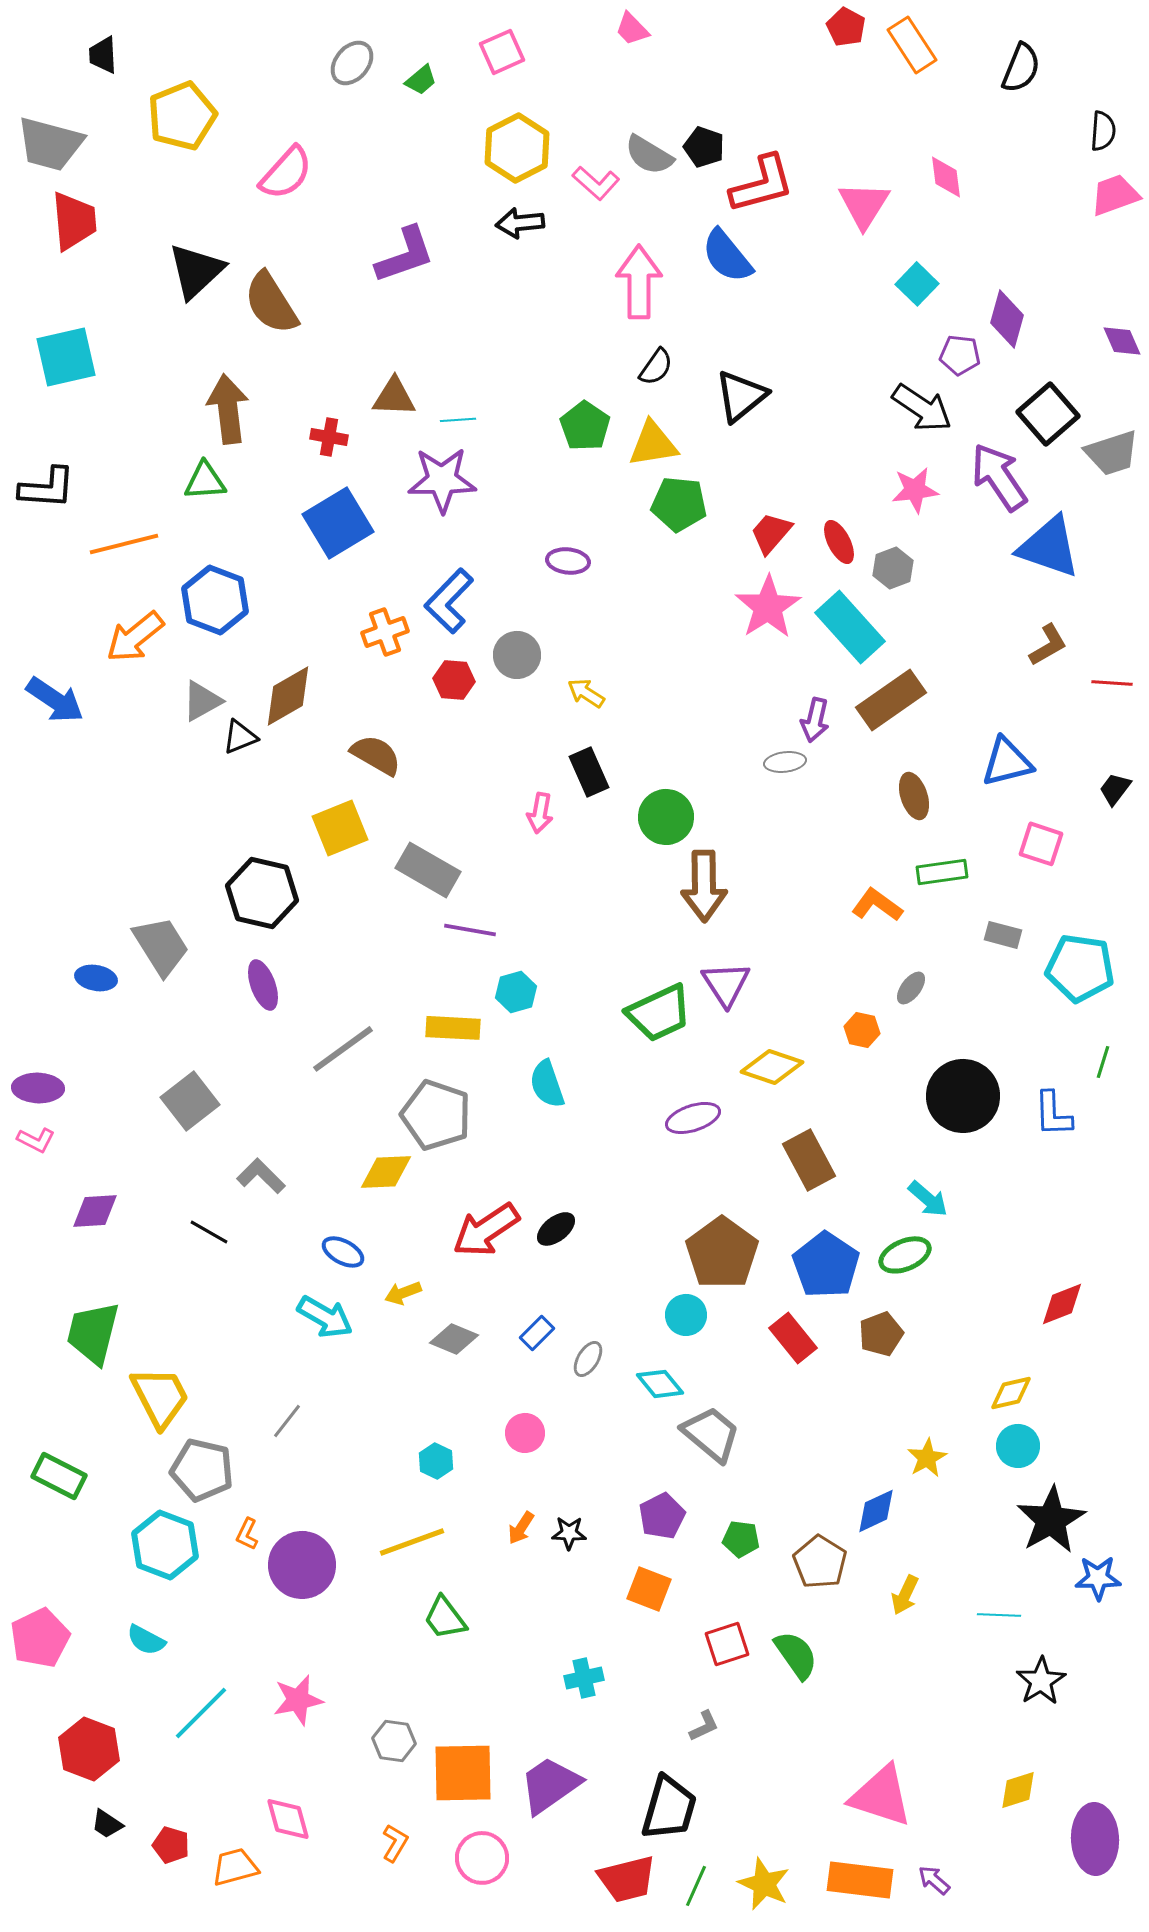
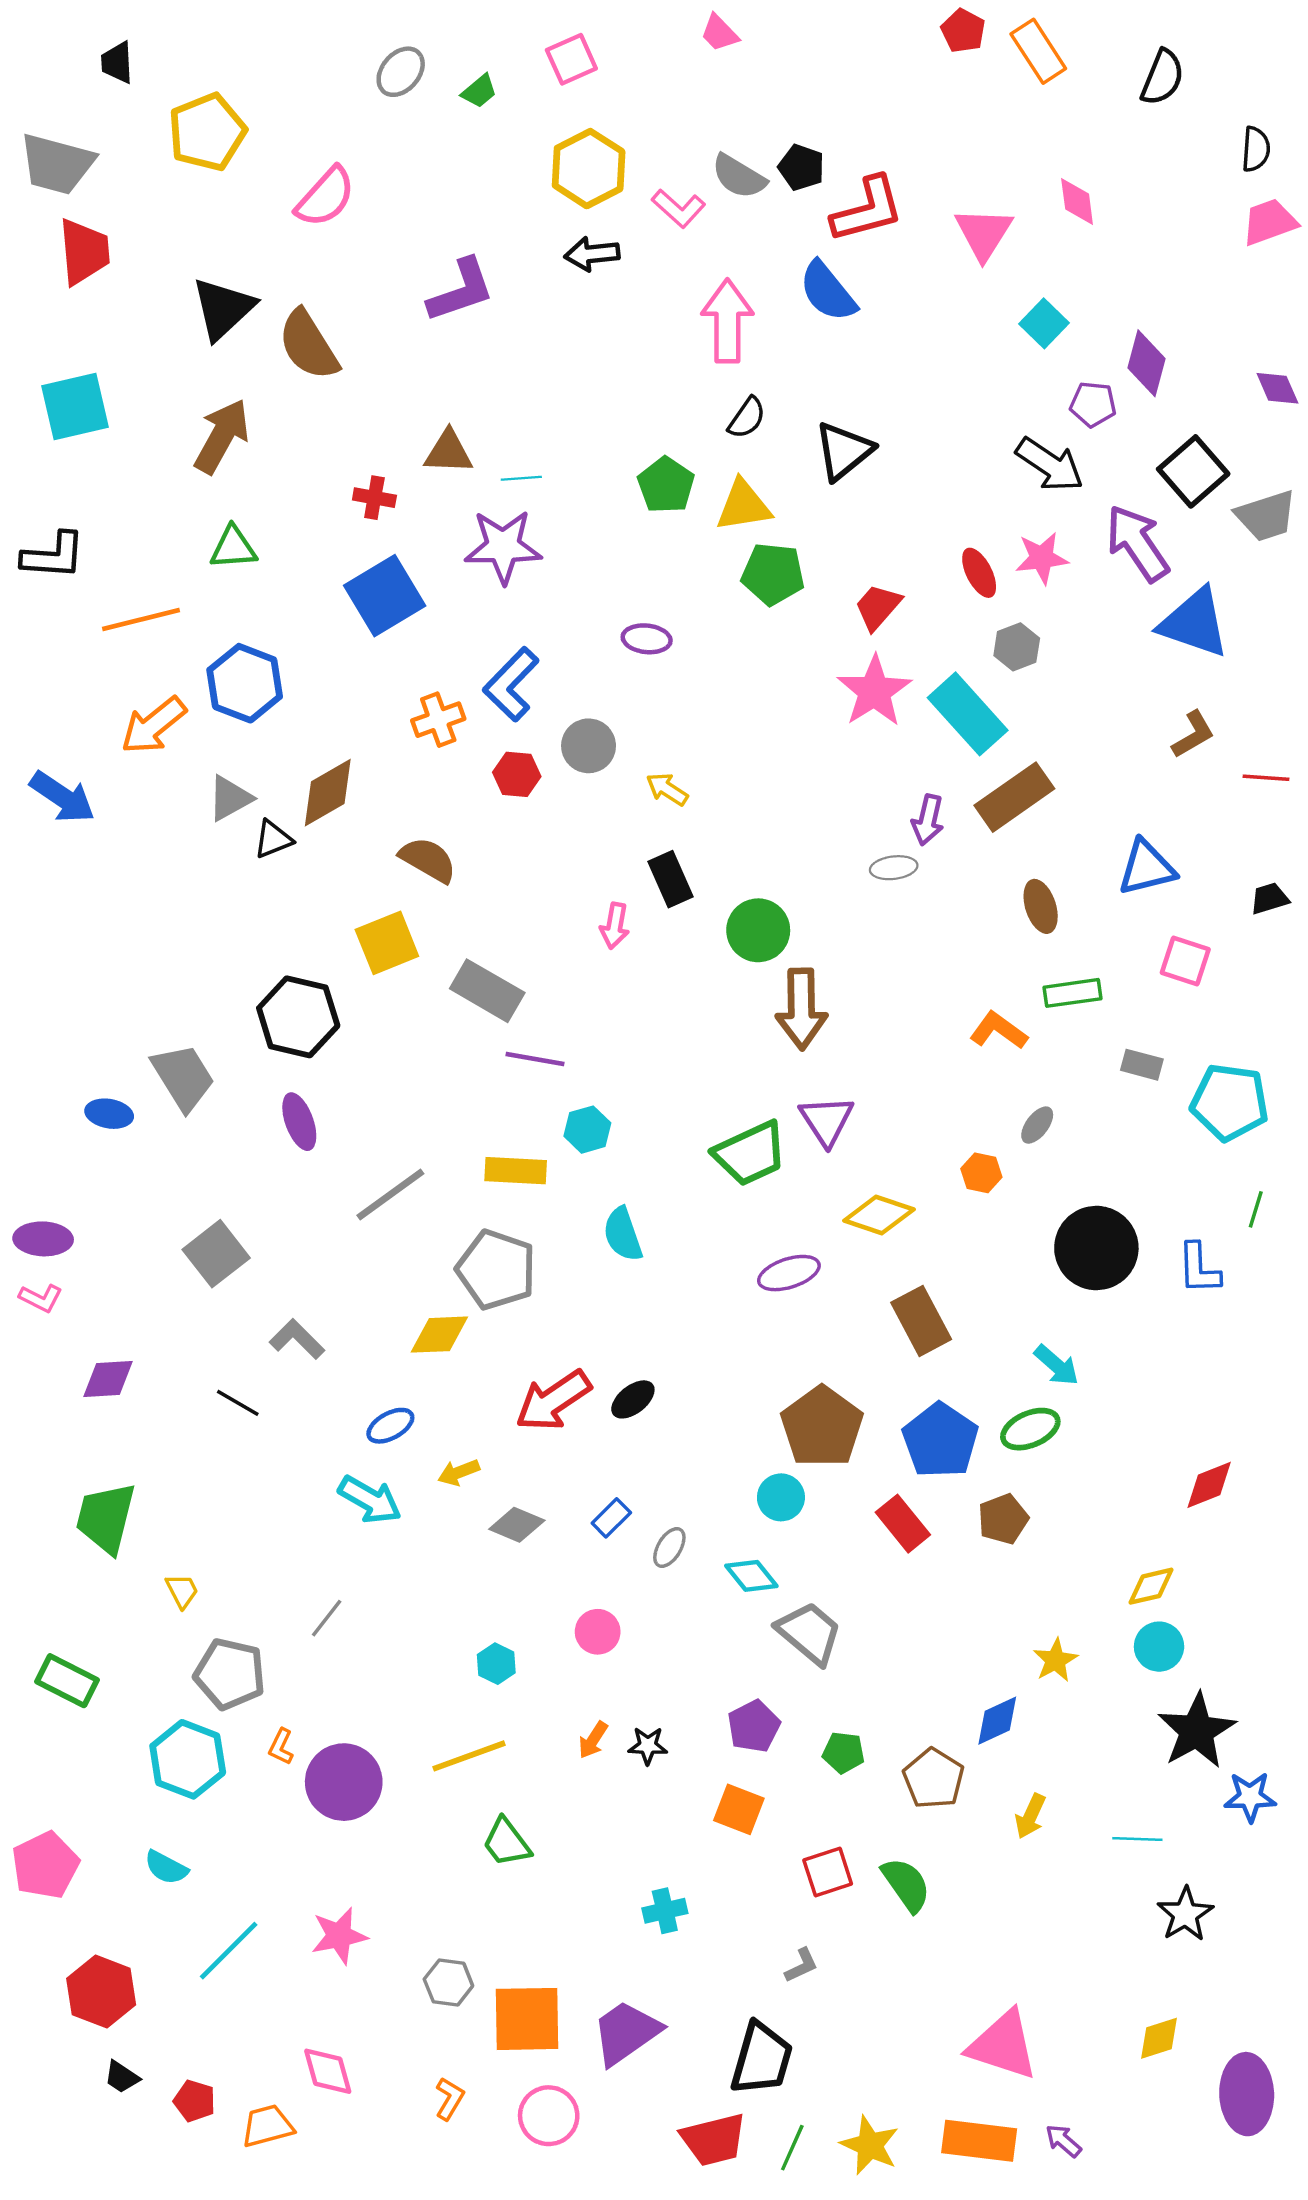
brown arrow: (228, 409) -> (222, 436), moved, turned 36
red ellipse: (839, 542) -> (979, 573), moved
black trapezoid: (1115, 789) -> (1269, 898), turned 36
blue ellipse: (343, 1252) -> (390, 1426), turned -57
yellow trapezoid: (160, 1397) -> (182, 1591), size x0.5

